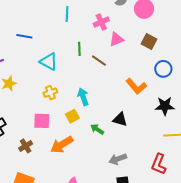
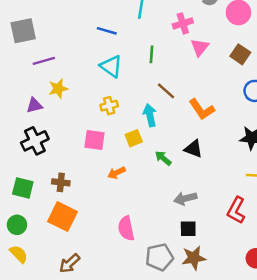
blue line: (24, 36) -> (107, 31), moved
pink triangle: (116, 39) -> (200, 47), turned -35
brown line: (99, 61) -> (166, 91), moved
orange L-shape: (136, 86) -> (202, 109), moved
orange arrow: (62, 145) -> (116, 173), size x0.6
brown cross: (26, 146) -> (61, 182), moved, turned 32

